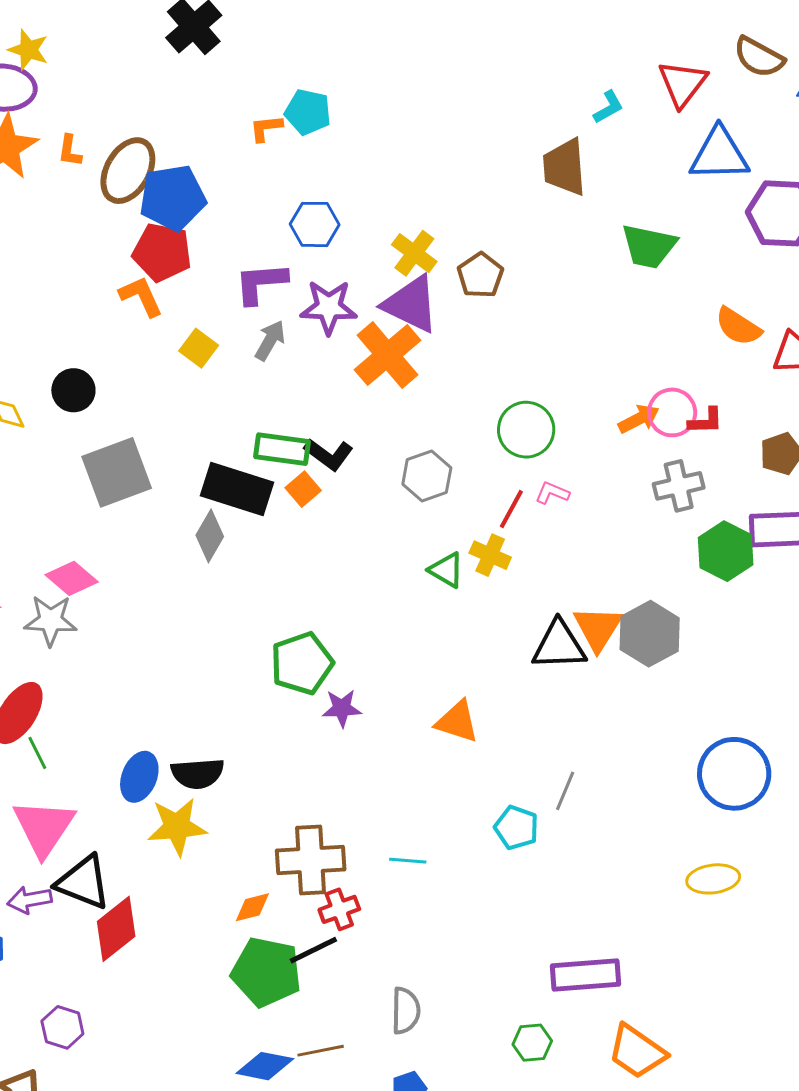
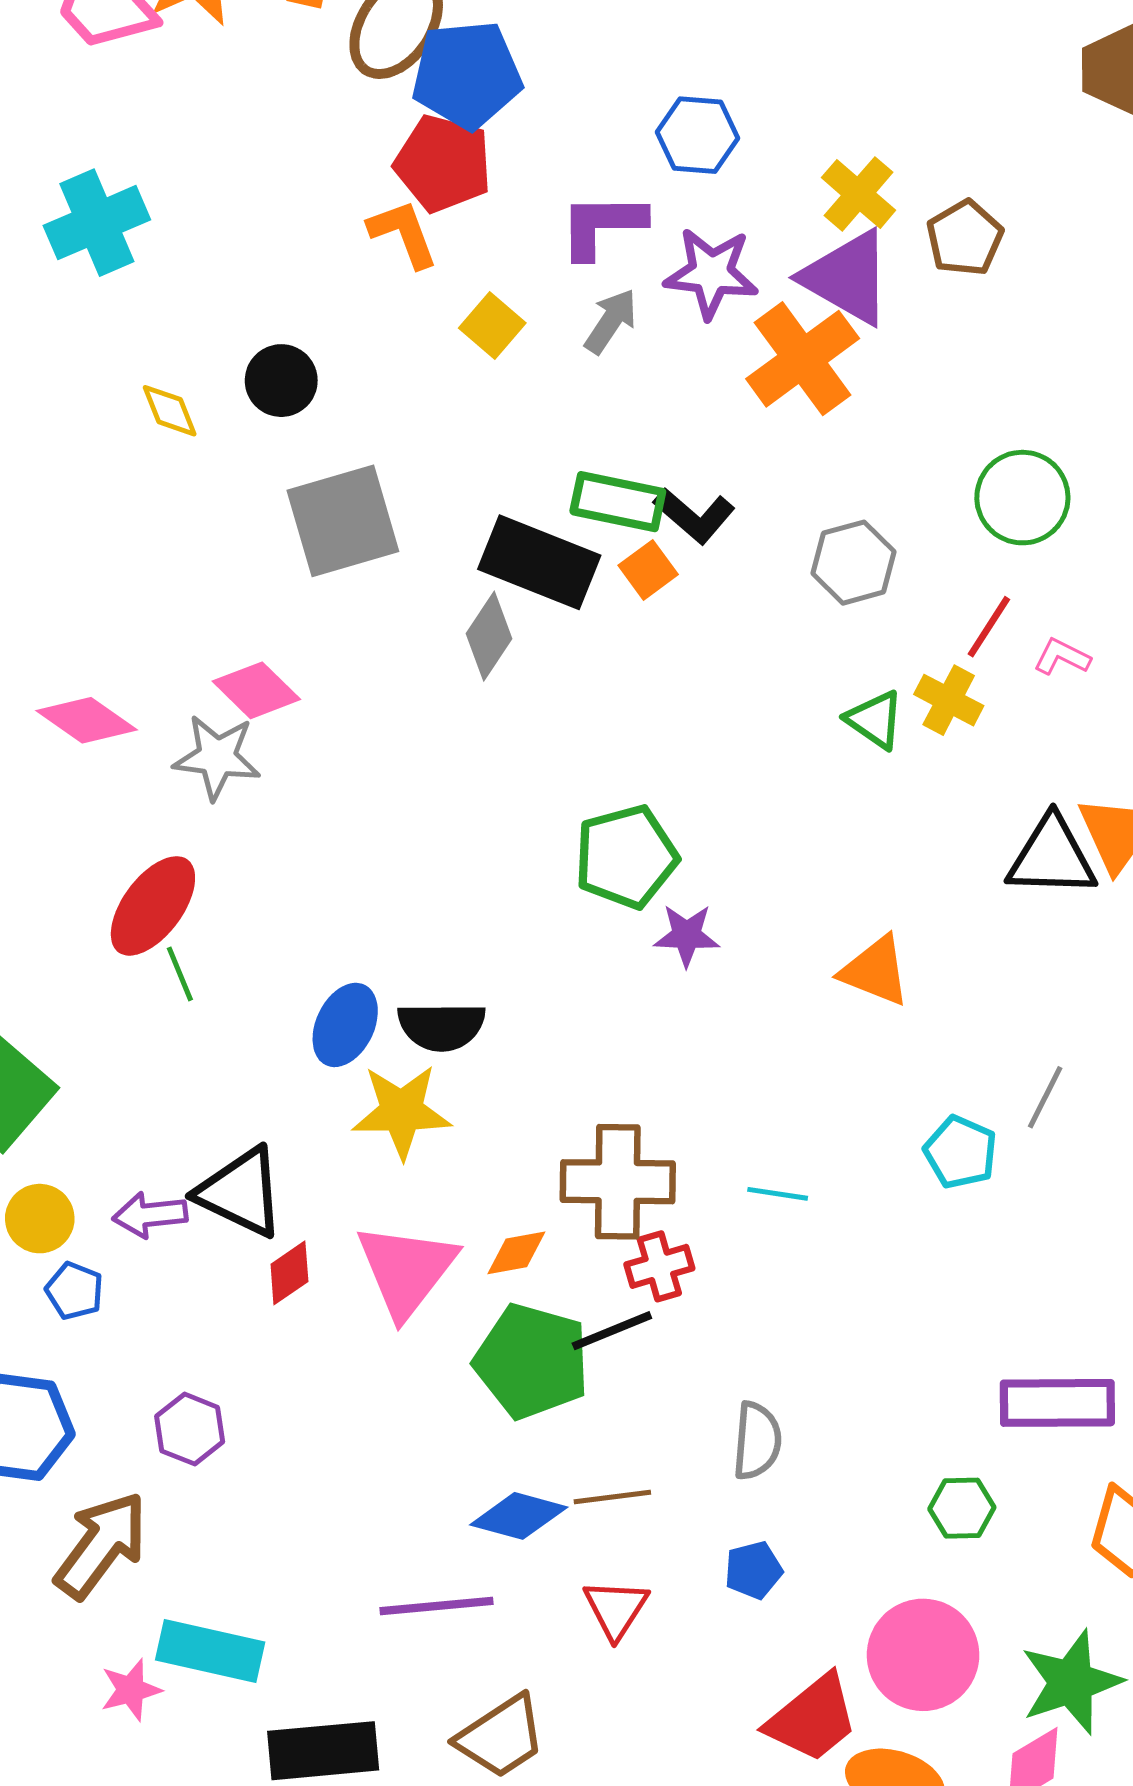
pink L-shape: (552, 493) -> (1062, 657), moved
pink triangle: (44, 827) -> (406, 1270), moved
red diamond: (116, 929) -> (289, 1273), size x0.6

